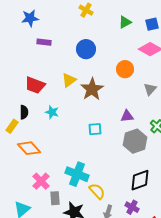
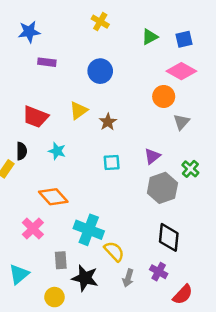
orange circle: (125, 69) -> (164, 96), moved
brown star: (92, 89) -> (108, 122), size x0.6
purple triangle: (127, 116) -> (152, 156), turned -32
cyan square: (95, 129) -> (112, 162), moved
orange diamond: (29, 148) -> (53, 197), moved
black diamond: (140, 180) -> (169, 237), turned -65
pink cross: (41, 181) -> (33, 229), moved

